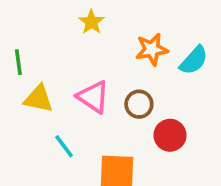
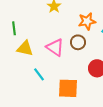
brown circle: (139, 104) -> (78, 42), moved

